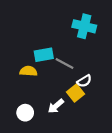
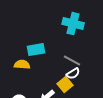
gray line: (65, 63) -> (72, 61), moved

